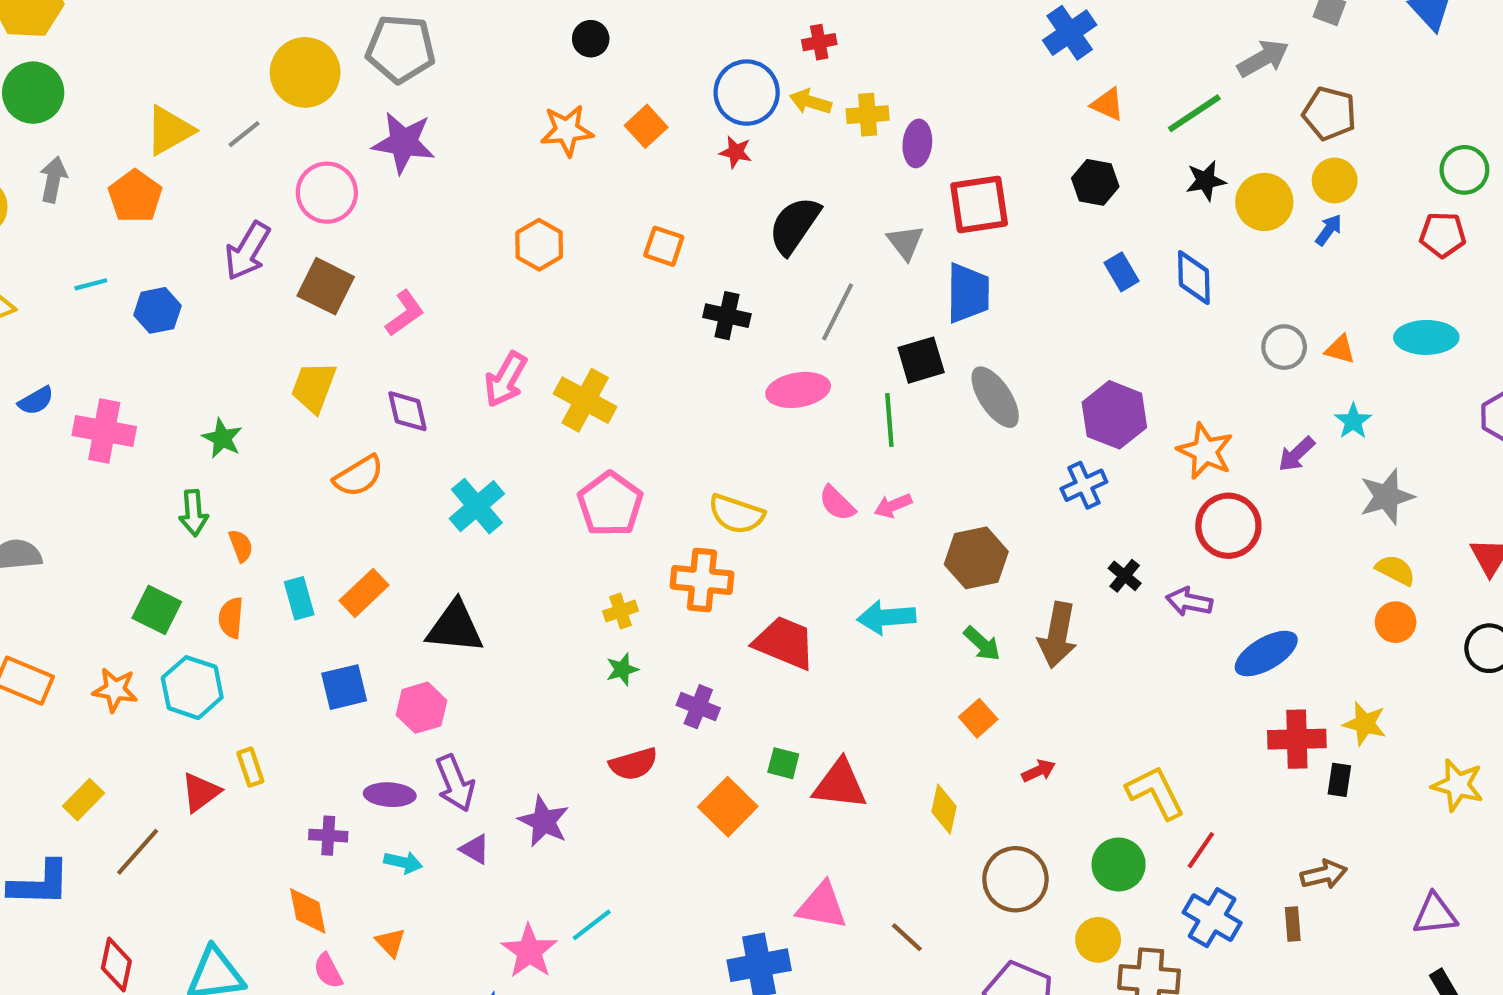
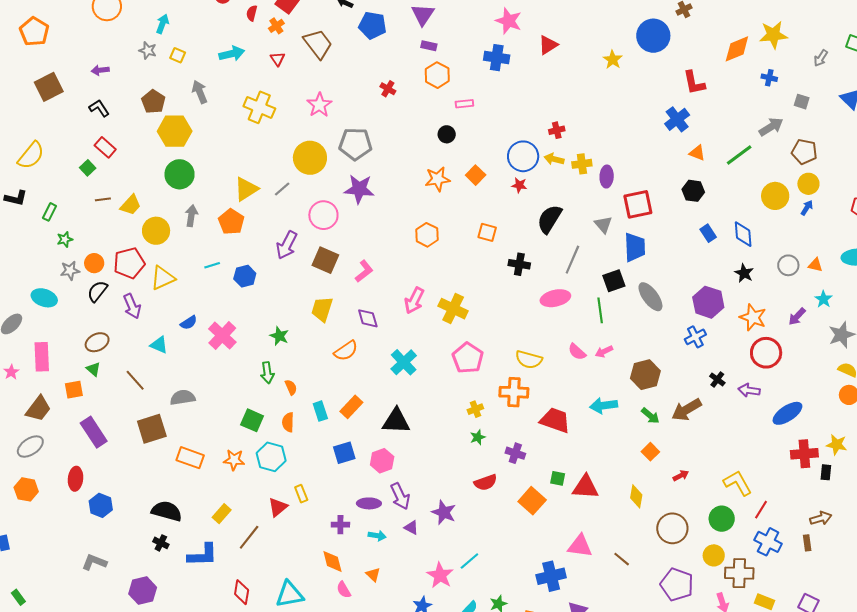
black star: (1206, 181) -> (744, 273), moved, turned -30
pink cross: (104, 431) -> (222, 336), turned 36
brown arrow: (1058, 635) -> (687, 410), turned 52

